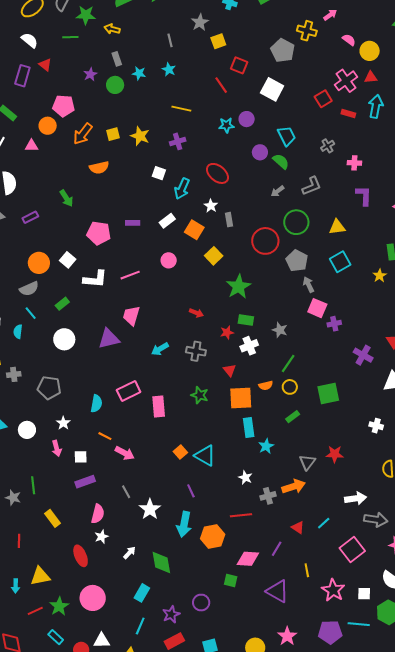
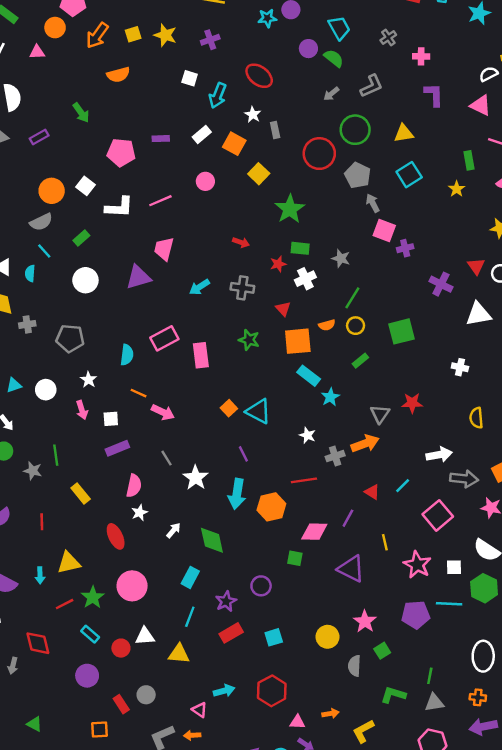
cyan rectangle: (249, 427) -> (309, 376), turned -42

